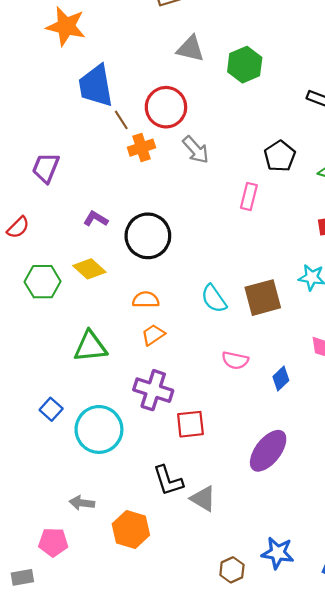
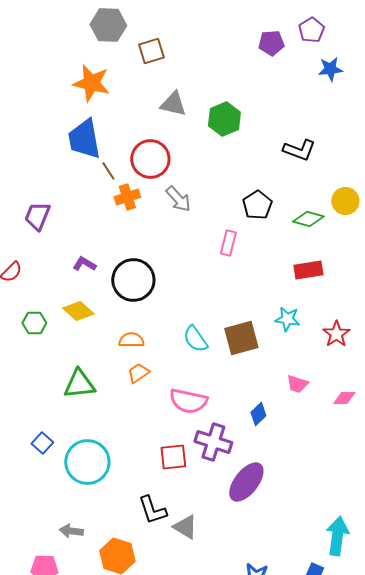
orange star: (66, 26) -> (91, 83), moved
green hexagon: (43, 282) -> (34, 323), size x0.7
pink semicircle: (235, 360) -> (188, 401), moved, size x1.5
purple cross: (153, 390) -> (213, 442), moved

